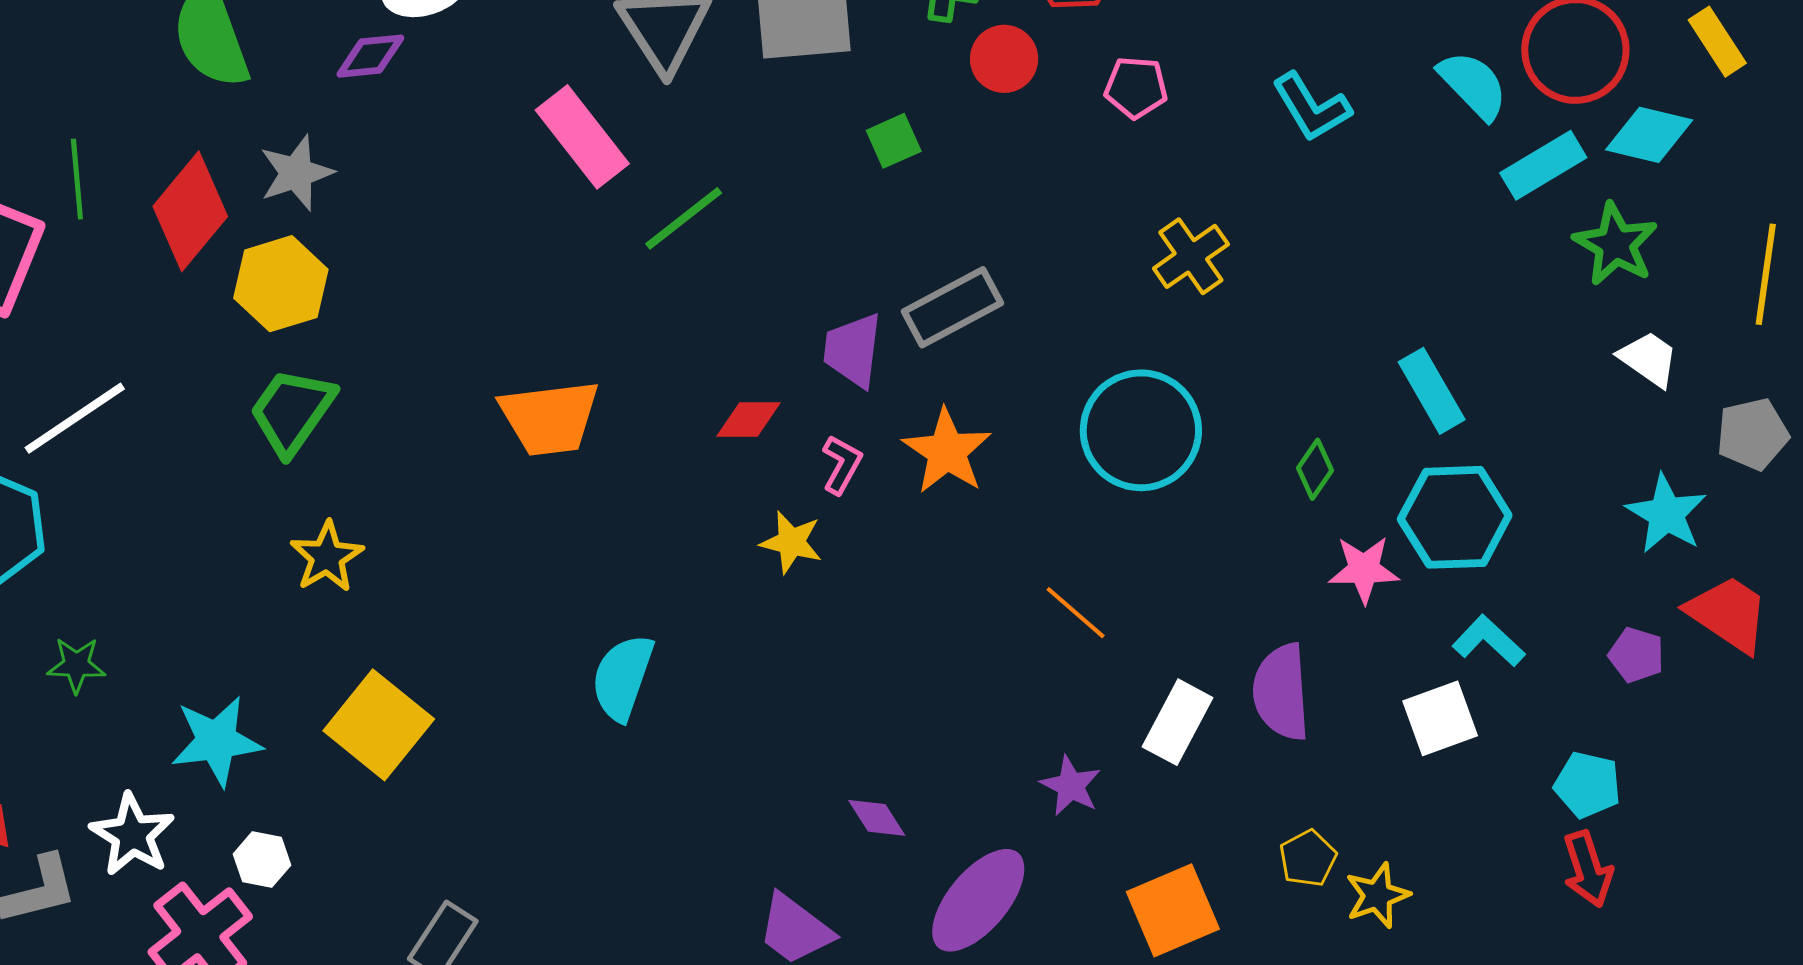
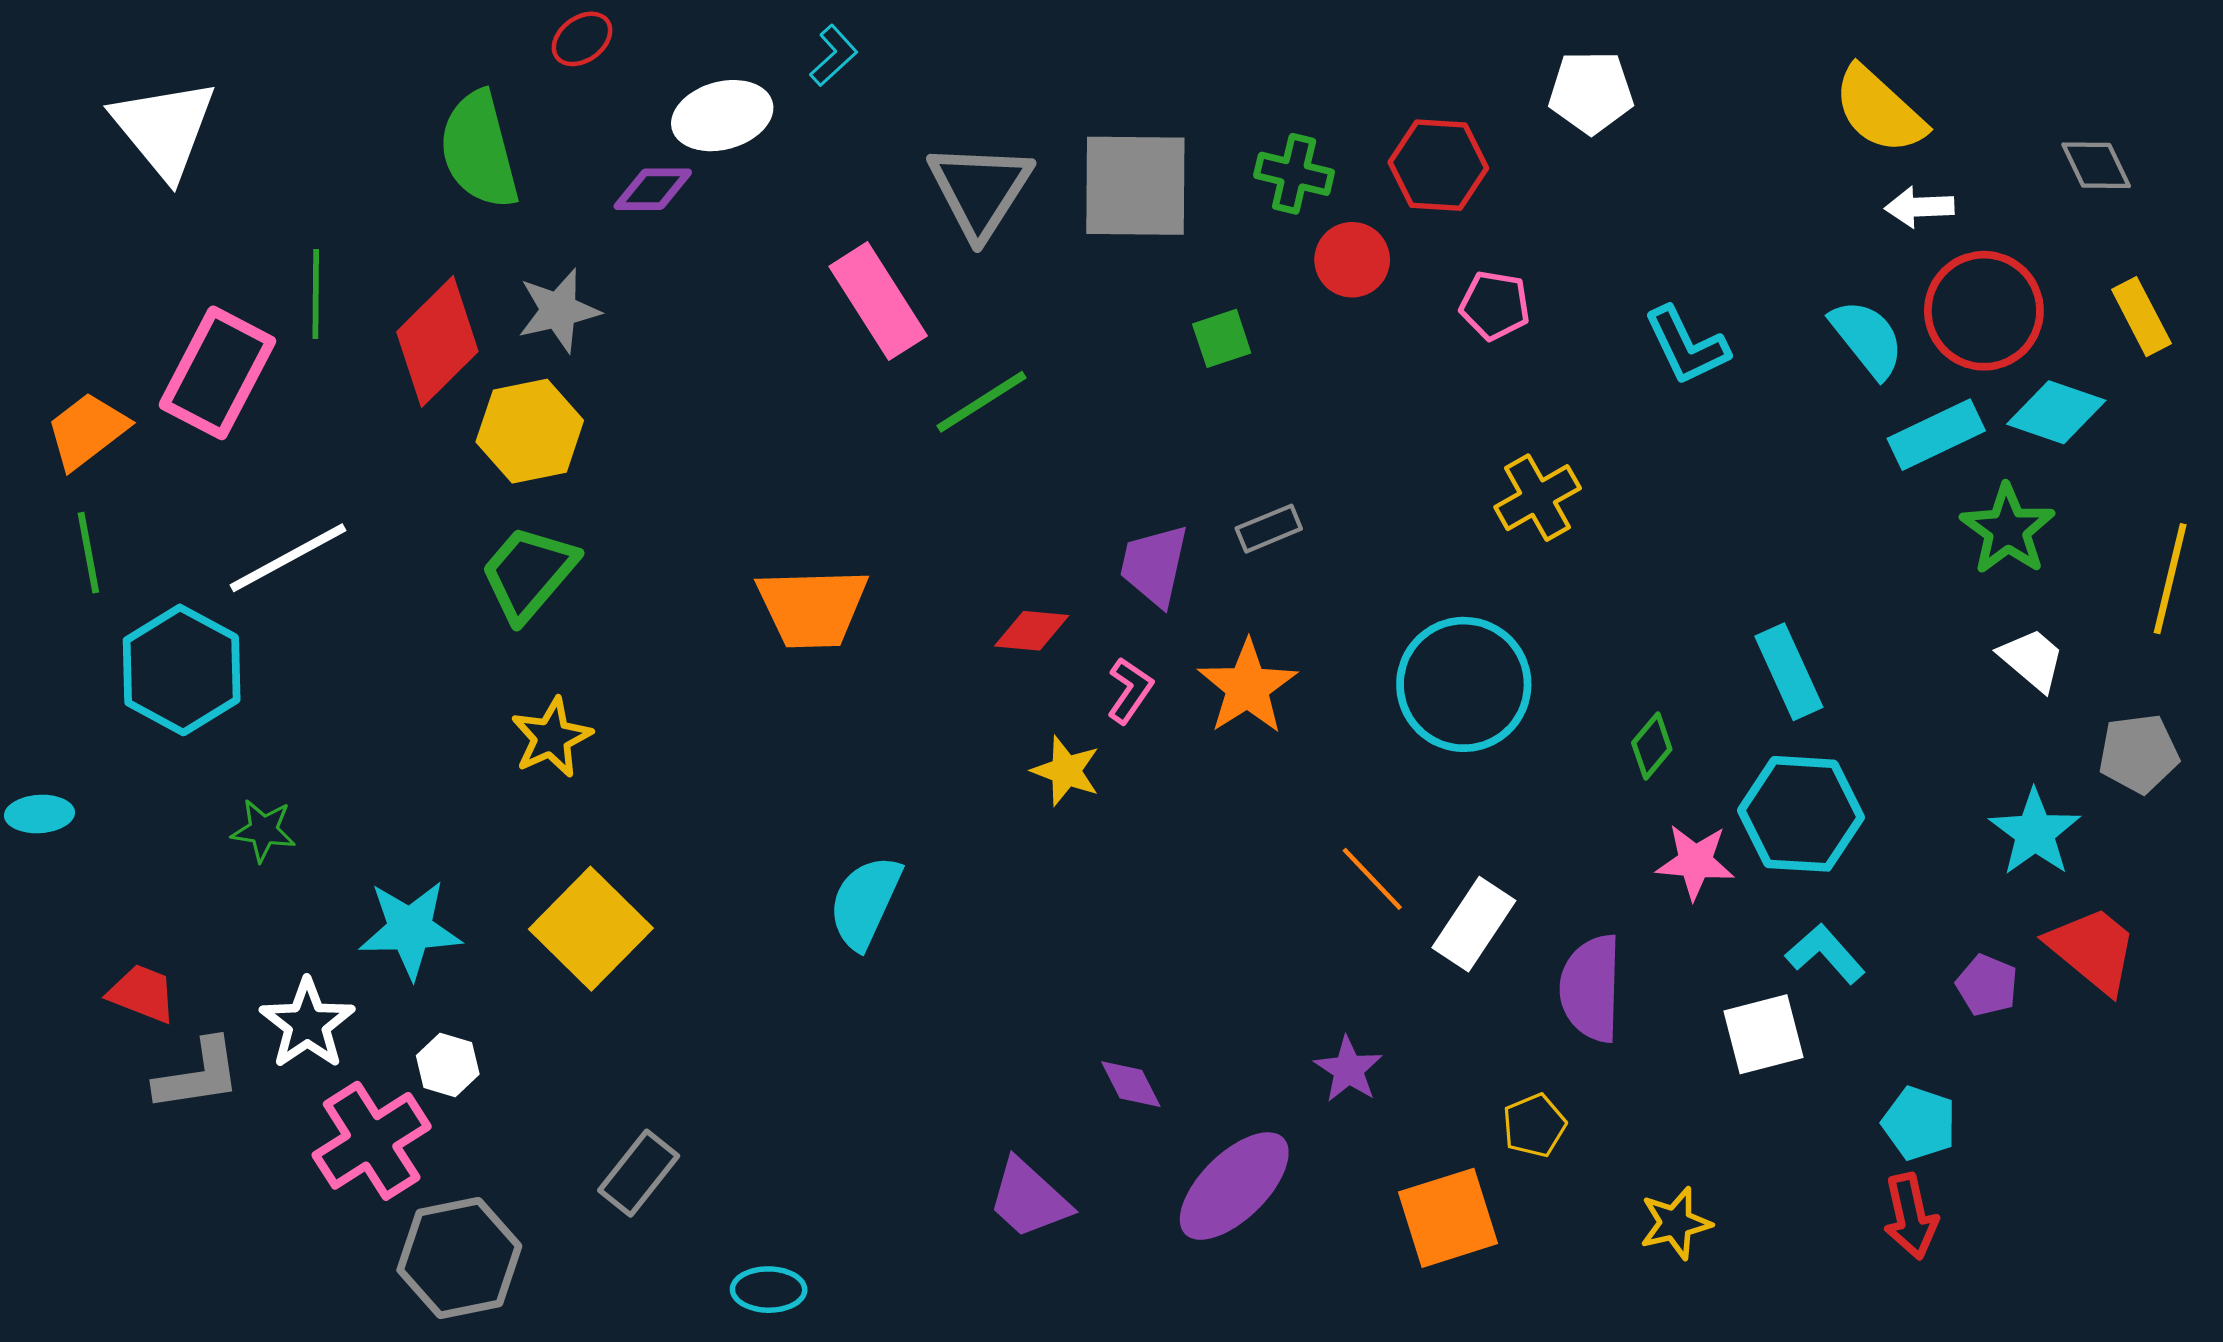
gray rectangle: (952, 307) -> (1269, 529), size x0.6
white rectangle: (1178, 722) -> (1474, 924), moved
yellow pentagon: (1308, 858) -> (1534, 1125), moved

